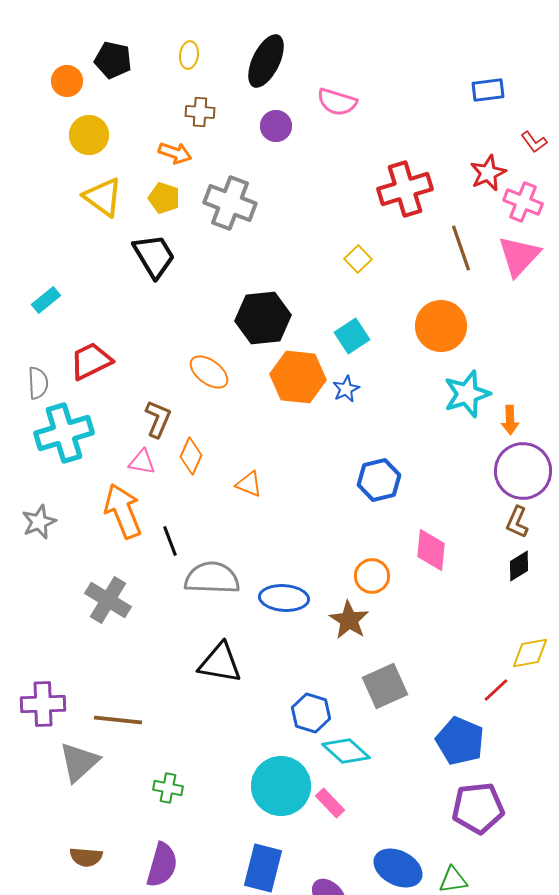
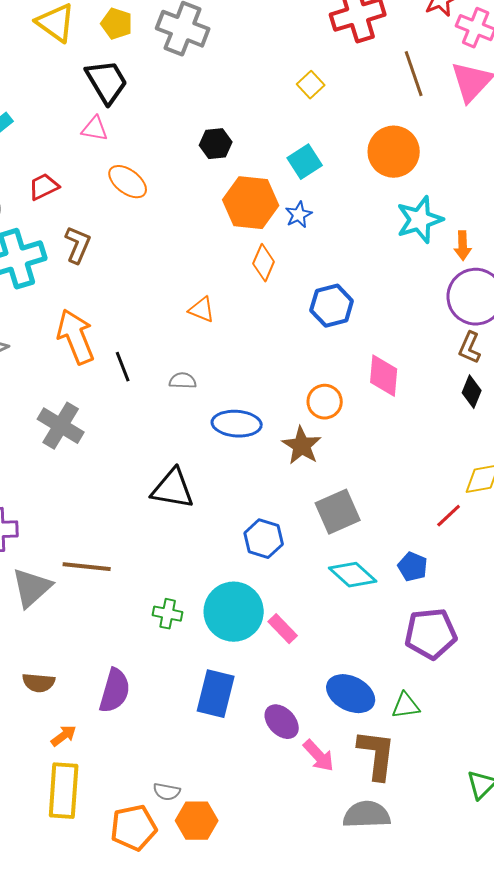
black hexagon: (263, 318) -> (216, 144), size x0.6
red trapezoid: (91, 361) -> (44, 187), size x0.7
orange ellipse: (209, 372) -> (128, 182), moved
brown L-shape: (158, 419) -> (78, 245), moved
orange diamond: (191, 456) -> (264, 263), moved
pink triangle: (142, 462) -> (95, 129), moved
black diamond: (519, 566) -> (472, 392), turned -36
gray semicircle: (212, 578) -> (183, 381), moved, size x0.5
brown line: (118, 720) -> (87, 567), moved
blue pentagon: (460, 741) -> (413, 567), size x0.6
cyan diamond: (346, 751) -> (353, 575), moved
green cross: (168, 788) -> (168, 614), moved

